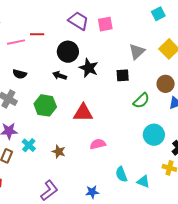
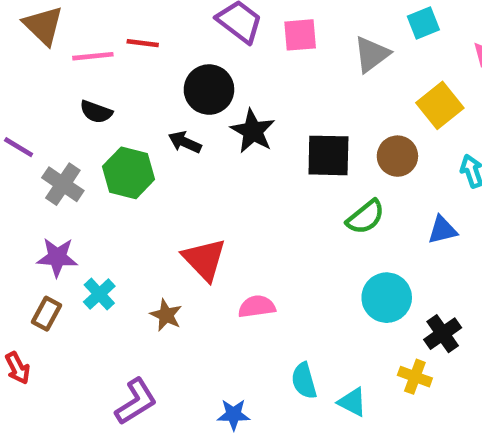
gray triangle: (137, 52) -> (372, 54), moved
black semicircle: (20, 74) -> (96, 112), moved
black square: (123, 75) -> (328, 155), size x1.5
brown circle: (166, 84) -> (397, 156), moved
green hexagon: (45, 105) -> (129, 173), moved
red triangle: (83, 113) -> (204, 259), moved, turned 40

